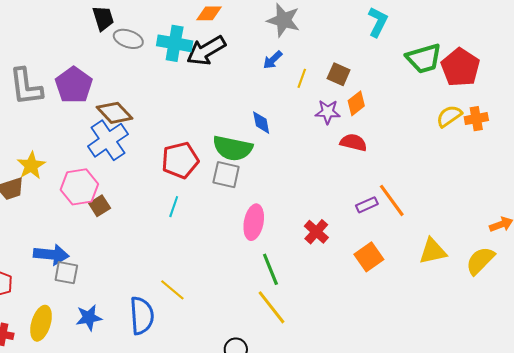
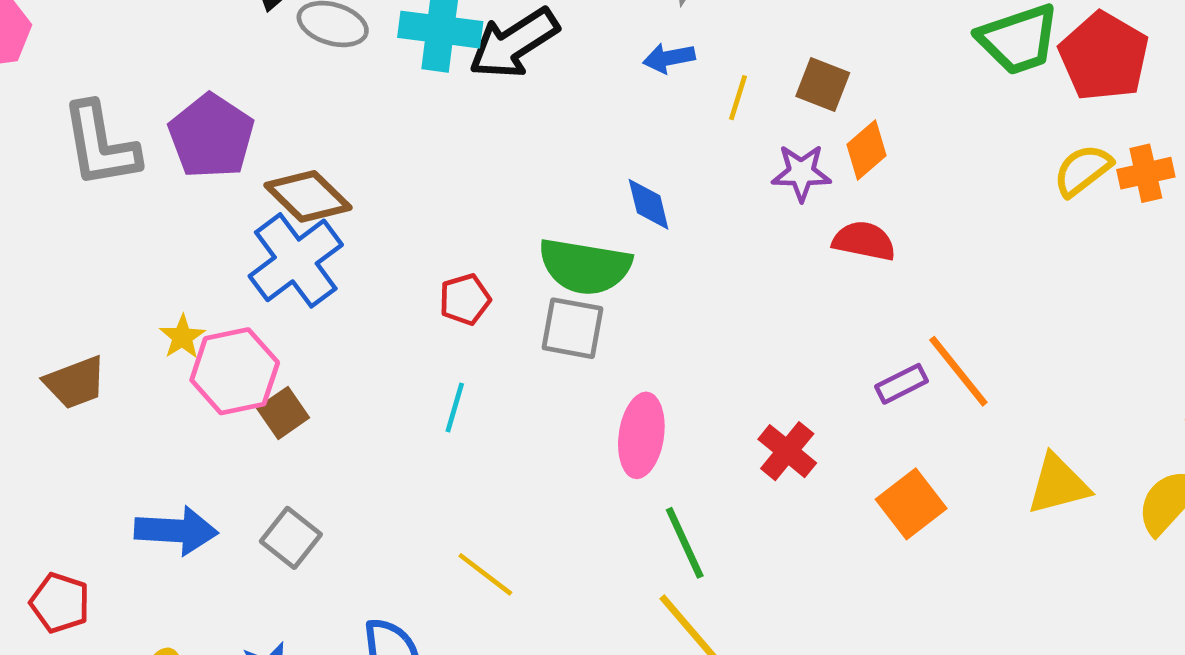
blue arrow: (273, 60) -> (669, 58), turned 35
red pentagon: (180, 160) -> (465, 299), size x0.6
yellow star: (31, 166) -> (182, 337), moved, size x0.7
gray square: (66, 273) -> (291, 538), moved, turned 30
yellow line: (172, 290) -> (485, 574), moved

